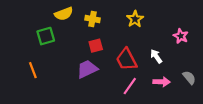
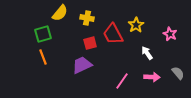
yellow semicircle: (64, 14) -> (60, 13), turned -30
yellow star: (135, 19) -> (136, 25), moved
red trapezoid: (126, 59) -> (113, 34), moved
orange line: (33, 70) -> (43, 57), moved

